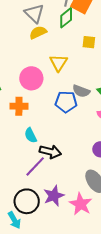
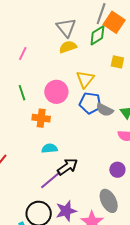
blue pentagon: (66, 102) -> (90, 103), moved
cyan semicircle: (31, 135) -> (50, 148), turned 105
black arrow: (50, 152) -> (67, 167), turned -55

